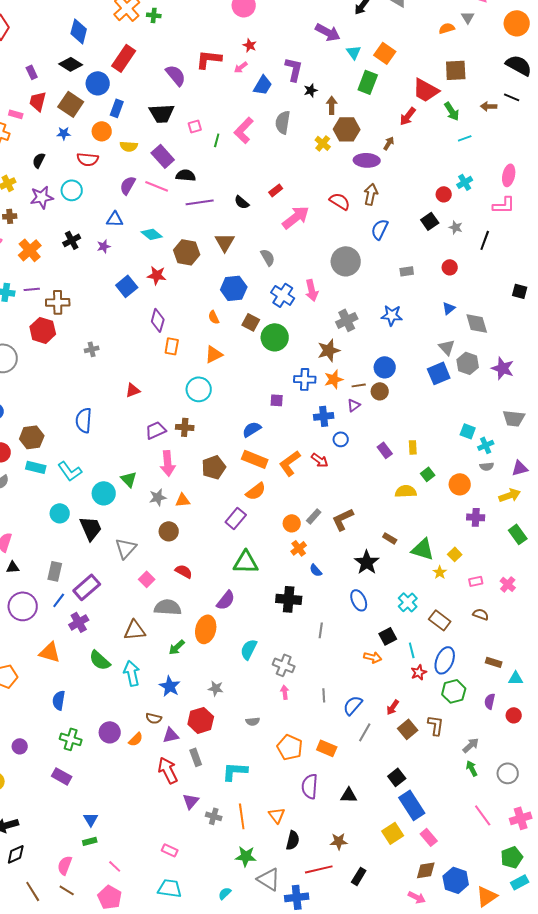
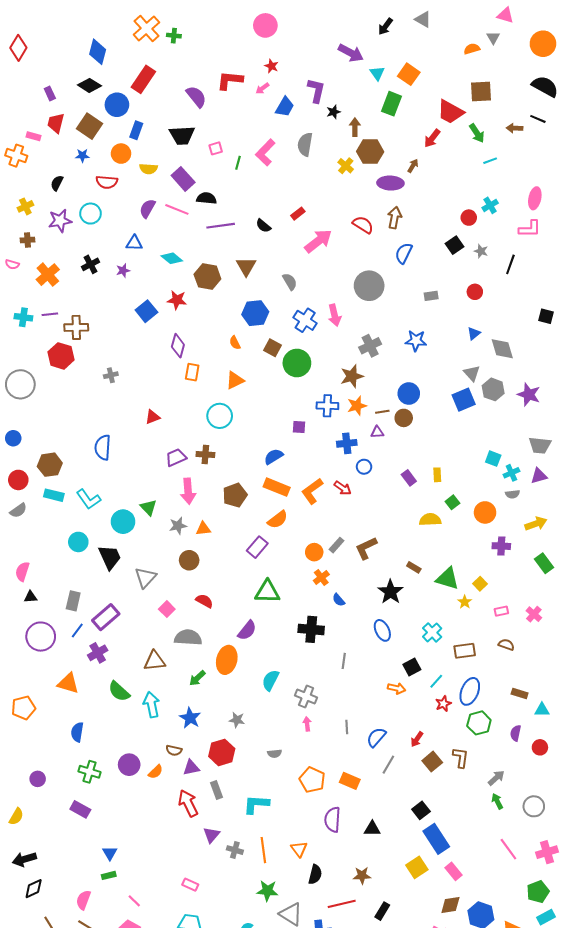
purple triangle: (354, 405) -> (377, 432), turned 32
purple triangle: (520, 468) -> (539, 476), moved
brown rectangle: (440, 620) -> (465, 651), turned -45
cyan line: (412, 650) -> (436, 681), turned 56

